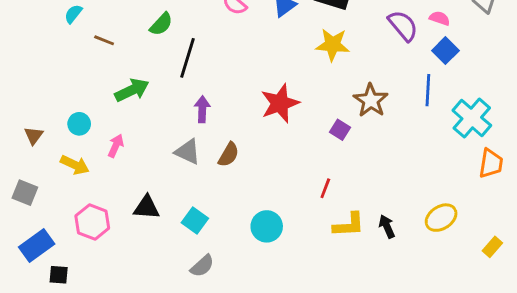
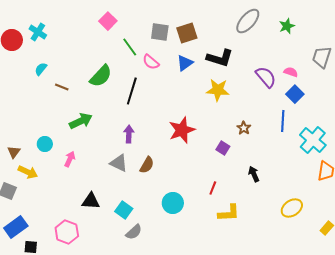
green semicircle: (161, 24) -> (101, 76), size x1.4
black line: (188, 58) -> (132, 91), moved
brown star: (371, 100) -> (244, 128), size x0.6
yellow arrow: (75, 165) -> (28, 172), moved
pink hexagon: (92, 222) -> (67, 232), moved
cyan circle: (267, 226) -> (173, 203), moved
black arrow: (387, 226) -> (254, 174), moved
gray semicircle: (202, 266) -> (134, 232), moved

